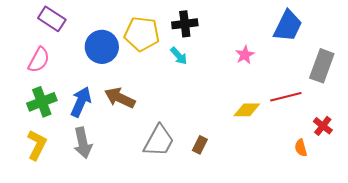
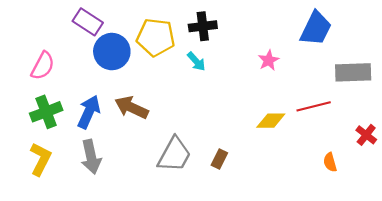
purple rectangle: (52, 19) -> (88, 22), moved
gray rectangle: (322, 66) -> (353, 72), turned 68
red cross: (323, 126) -> (366, 135), moved

